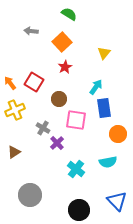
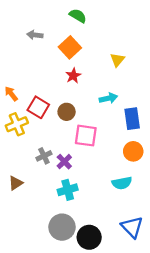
red square: (34, 82) -> (38, 107), moved
cyan arrow: (96, 87) -> (108, 98), turned 42
blue rectangle: (104, 108) -> (132, 119), moved
gray cross: (43, 128) -> (44, 156), moved, turned 32
brown triangle: (14, 152) -> (16, 183), moved
cyan cross: (76, 169) -> (68, 190), moved, turned 36
gray circle: (30, 195) -> (62, 227), moved

